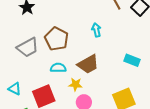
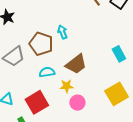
cyan arrow: (96, 30) -> (62, 32), moved
cyan rectangle: (132, 60) -> (119, 54), turned 49

